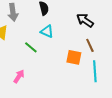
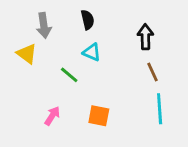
black arrow: (85, 20) -> (145, 37), turned 54
orange square: (74, 57) -> (99, 116), moved

